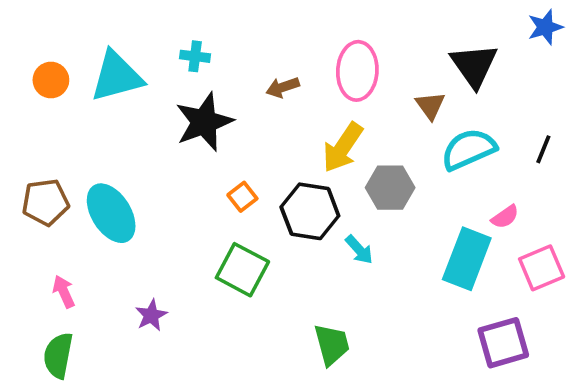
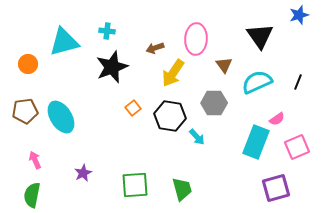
orange circle: (51, 80) -> (28, 64), moved
brown triangle: (430, 106) -> (224, 65), moved
yellow arrow: (343, 147) -> (173, 73), moved
green square: (242, 270) -> (135, 185), moved, turned -32

